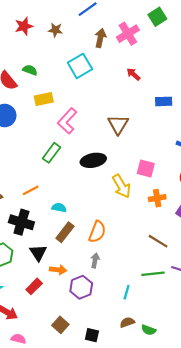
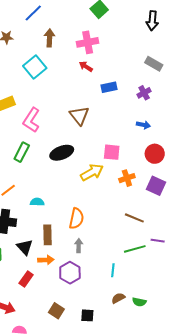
pink cross: (128, 34) -> (88, 42), moved, turned 30
blue rectangle: (164, 101) -> (109, 87), moved
yellow arrow: (121, 186) -> (92, 172), turned -80
brown rectangle: (65, 232) -> (48, 235), moved, turned -30

